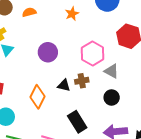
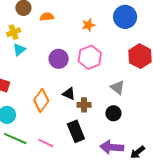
pink hexagon: (93, 53) -> (90, 57), moved
brown cross: (82, 81) -> (84, 105), moved

